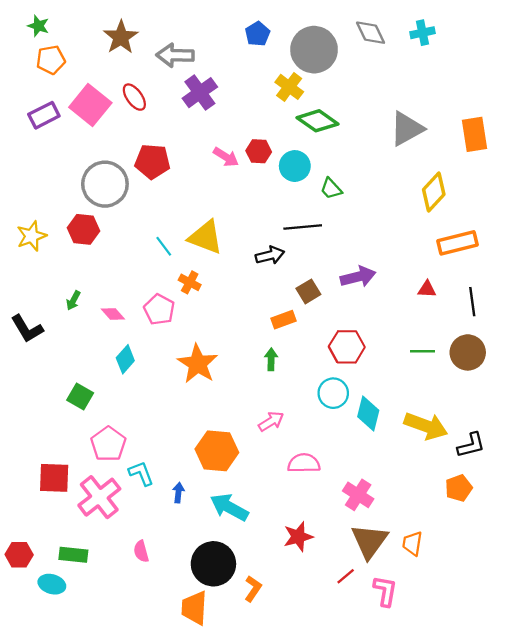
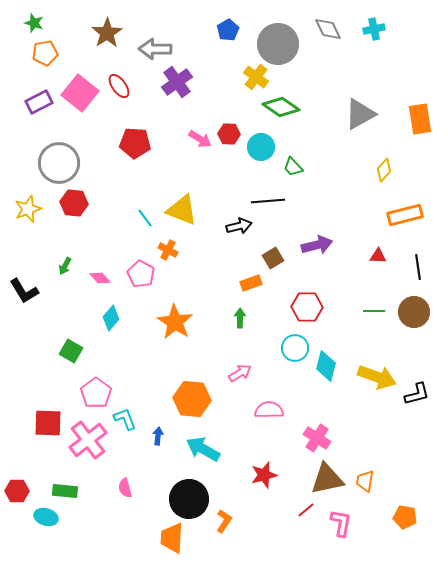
gray circle: (105, 184) -> (59, 163), moved
yellow diamond: (434, 192) -> (384, 170), size x0.7
orange pentagon: (459, 488) -> (405, 517), moved, turned 30
brown triangle: (369, 541) -> (327, 479), turned 42

